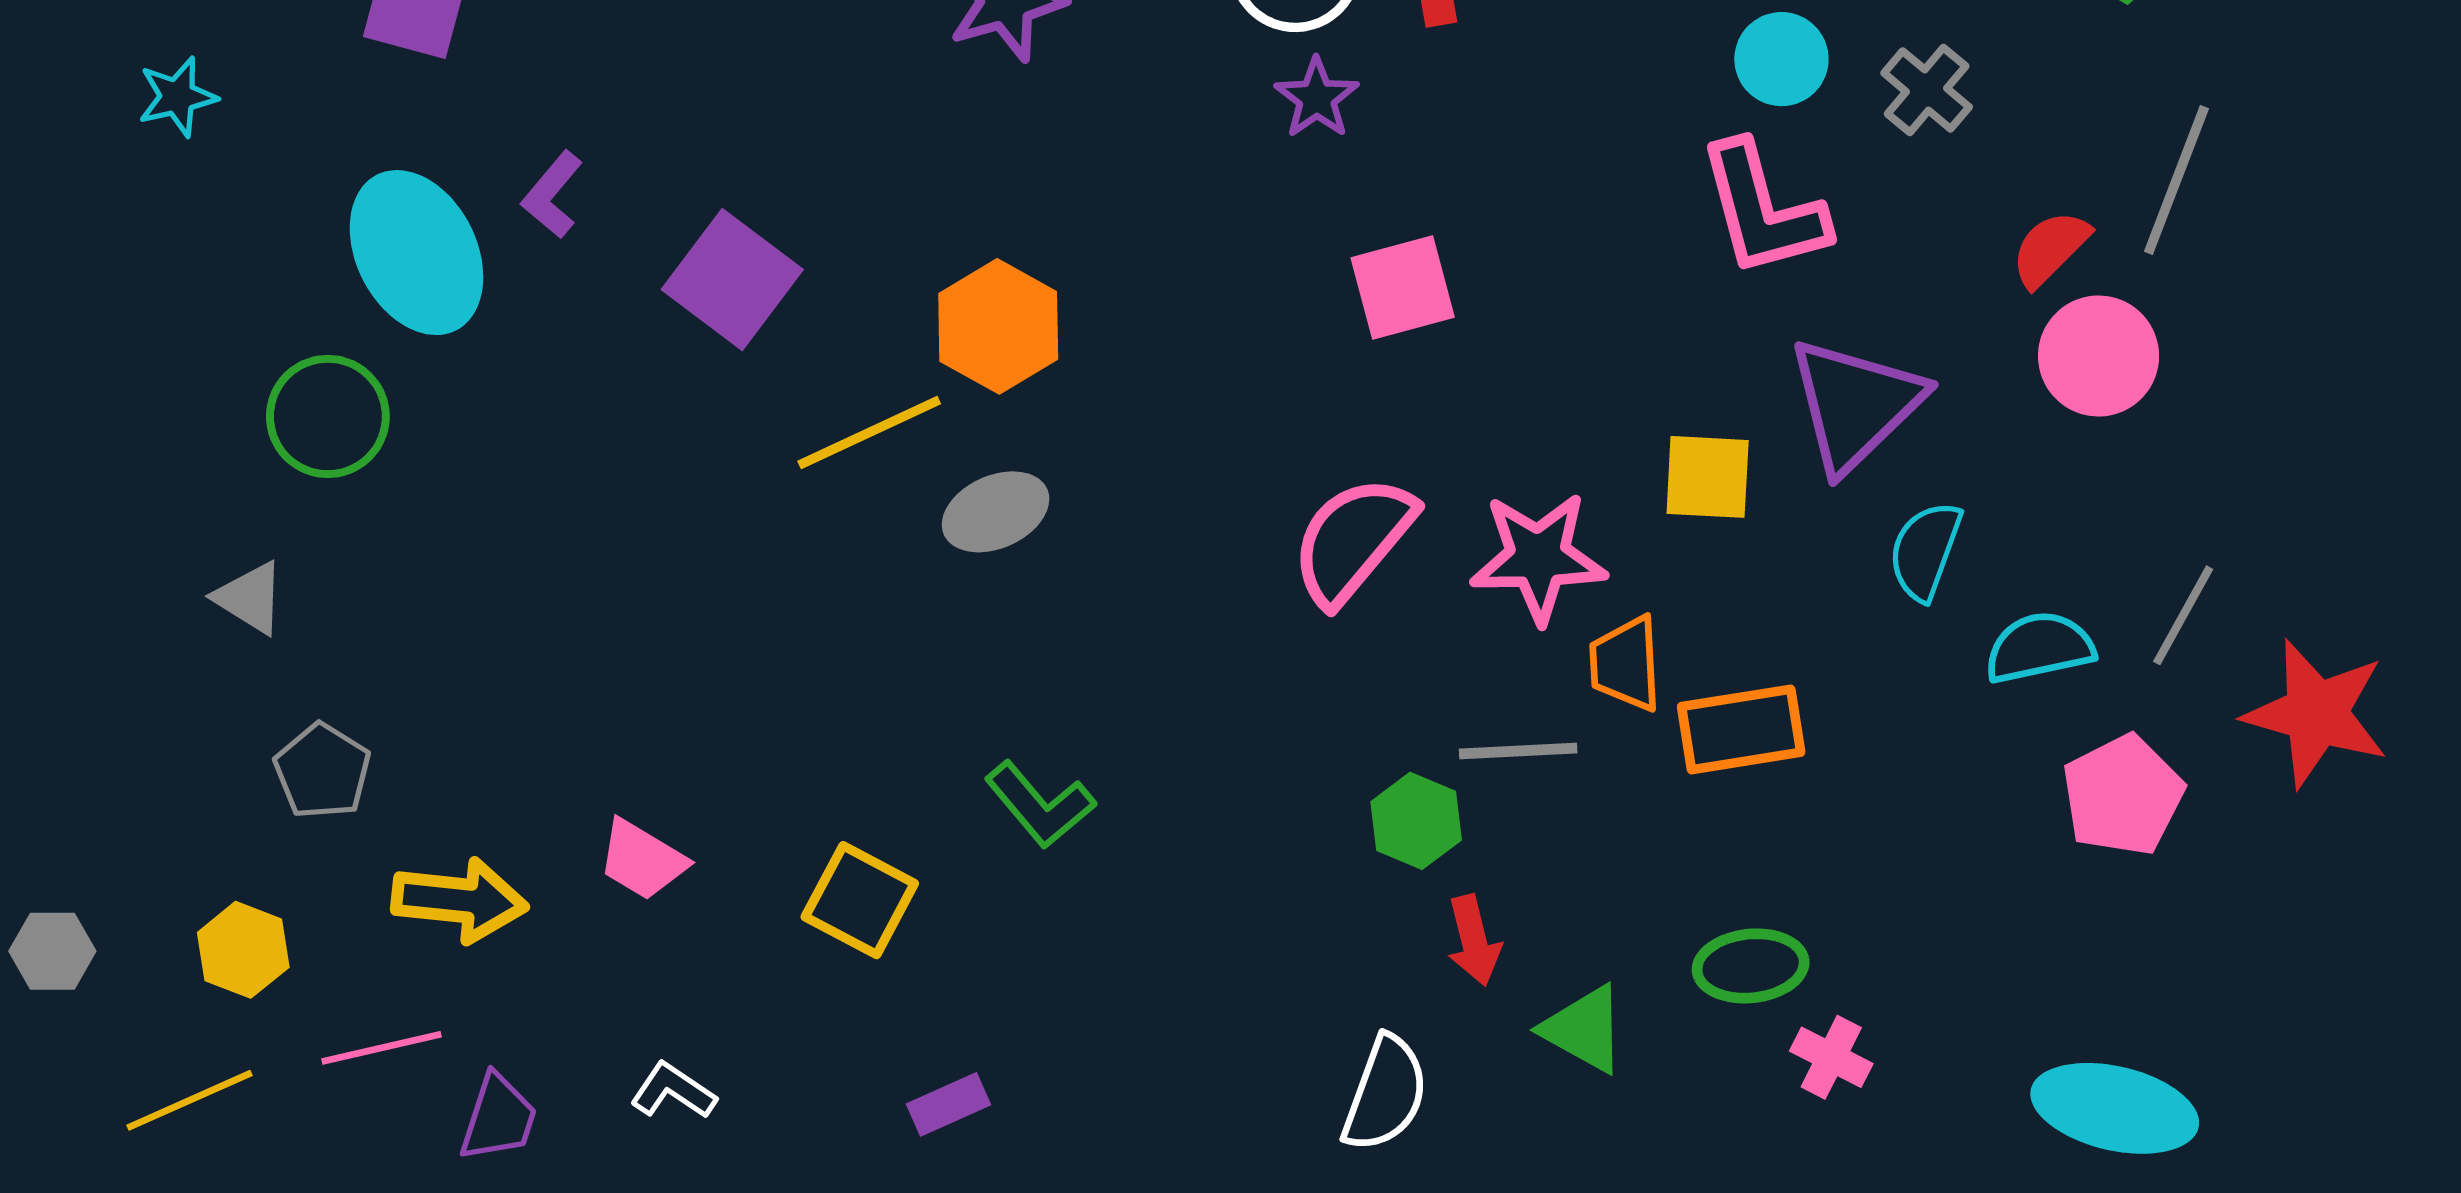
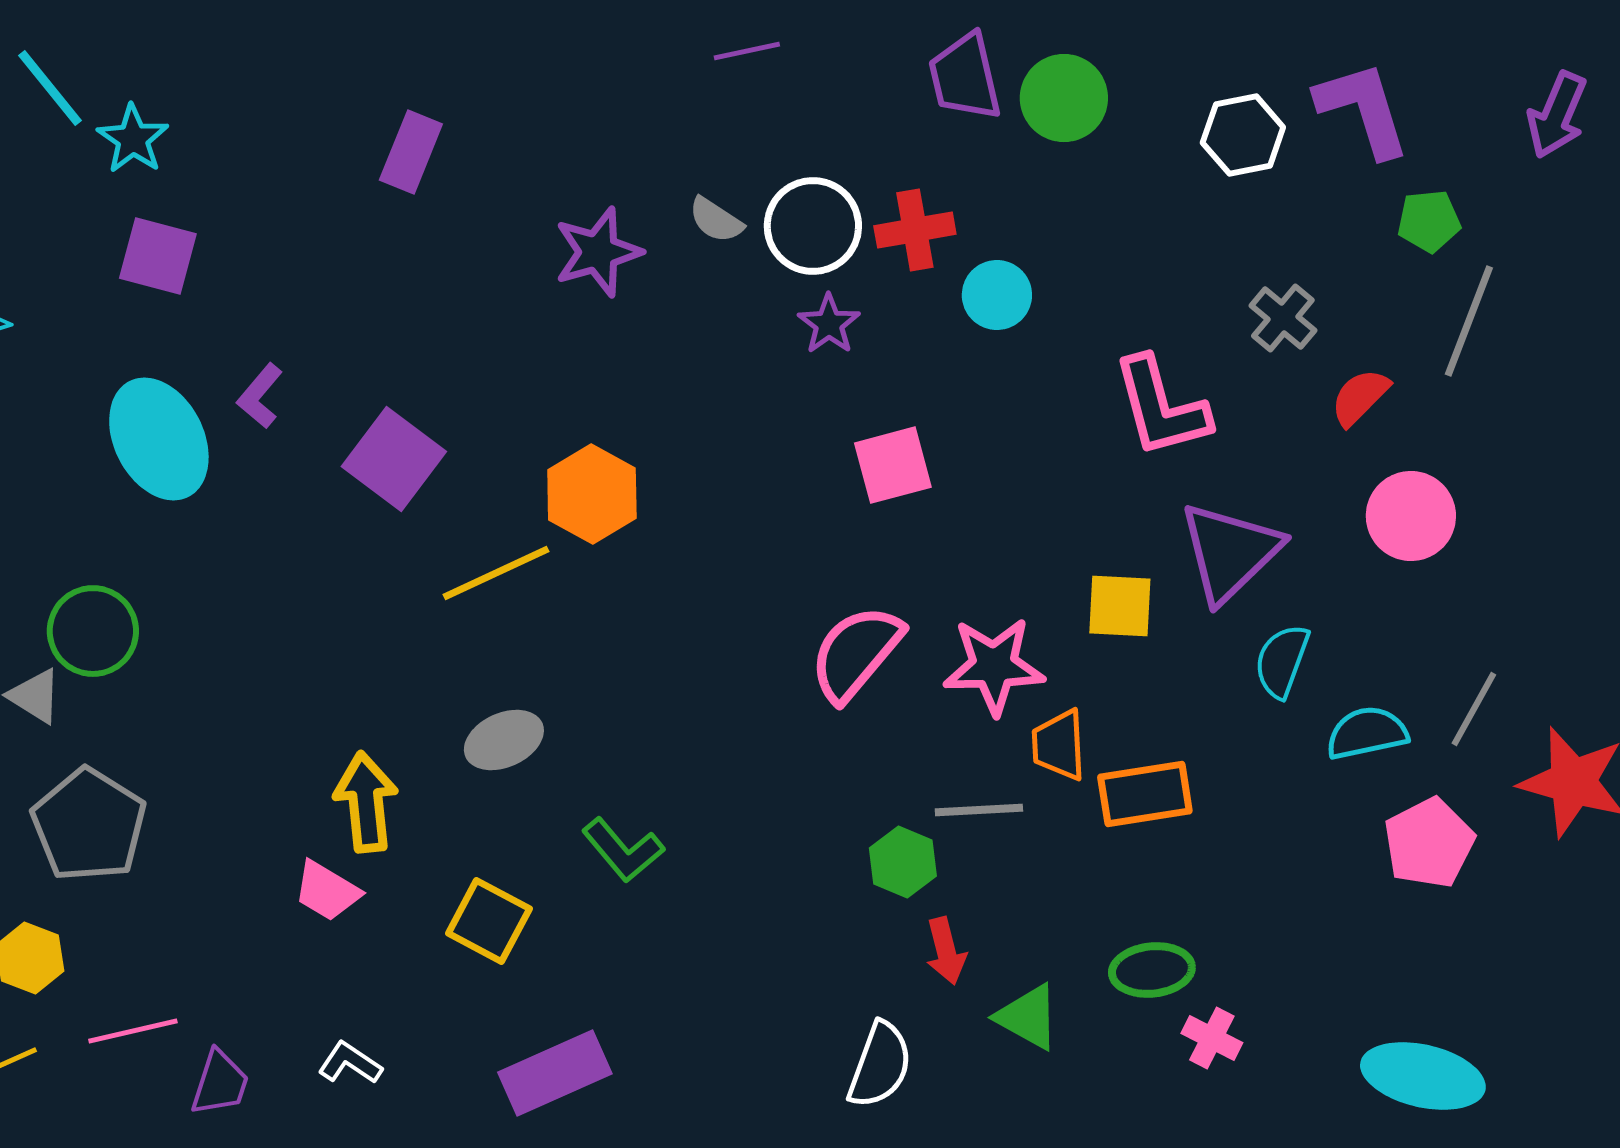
cyan circle: (1781, 59) -> (997, 295), moved
gray line: (2176, 180) -> (1469, 321), moved
red semicircle: (2050, 249) -> (1360, 397), moved
green circle: (328, 416) -> (93, 631), moved
gray ellipse: (996, 512) -> (504, 740), moved
gray pentagon: (322, 771) -> (89, 825), size x1.6
yellow arrow: (459, 900) -> (366, 802), moved, turned -102
purple rectangle: (949, 1104) -> (555, 1073), size x1.8

